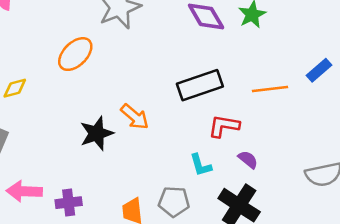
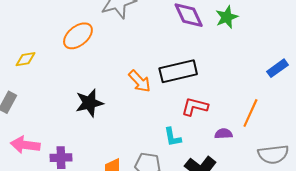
orange line: (270, 89) -> (250, 113), moved, turned -64
orange arrow: (135, 117) -> (140, 81), moved
purple semicircle: (248, 160) -> (223, 134), moved, turned -48

